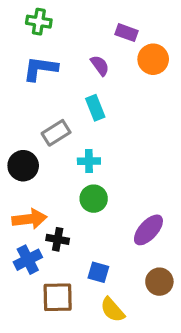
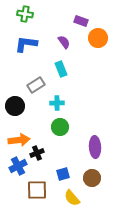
purple ellipse: (148, 230) -> (95, 147), turned -45
black cross: (58, 239) -> (37, 153), turned -32
blue square: (98, 272) -> (63, 174), turned -32
brown circle: (159, 282) -> (92, 178), moved

